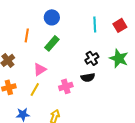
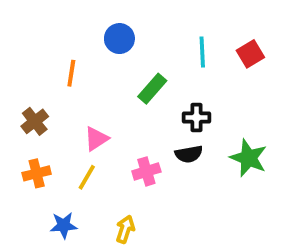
green rectangle: (52, 43) -> (152, 89), moved
black cross: (92, 58) -> (196, 118), turned 32
green star: (119, 58) -> (248, 158), moved

